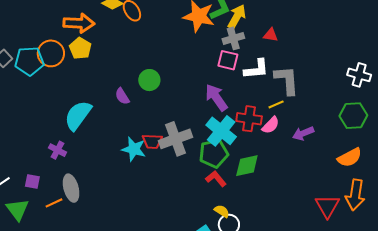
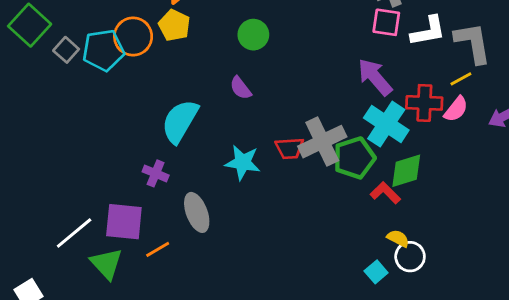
green circle: (149, 80) -> (253, 35), moved
cyan star: (134, 149) -> (243, 162), moved
green pentagon: (214, 153) -> (354, 158), moved
green diamond: (247, 166) -> (406, 171), moved
purple square: (32, 181) -> (124, 222), size x1.8
gray ellipse: (71, 188) -> (197, 212), moved

